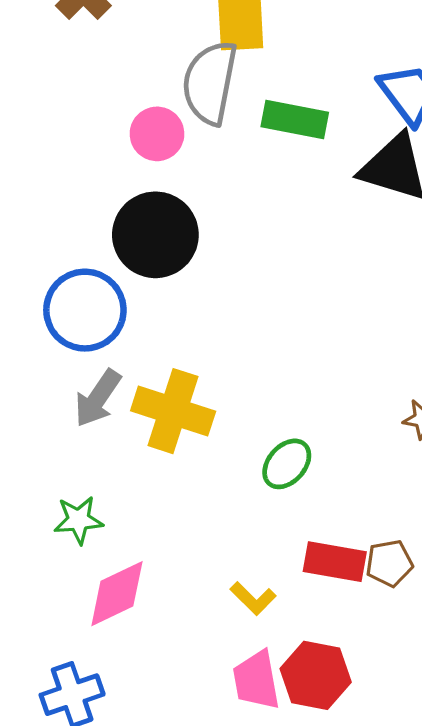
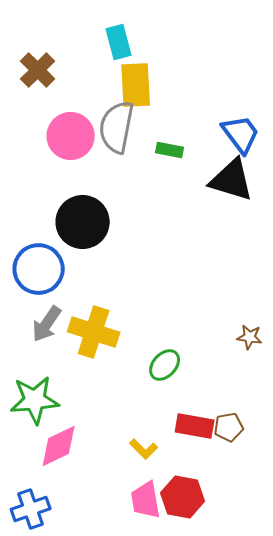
green rectangle: (295, 119) -> (170, 150), size x0.7
pink circle: (157, 134) -> (71, 136), moved, size x1.4
green star: (78, 520) -> (35, 400), size x1.6

